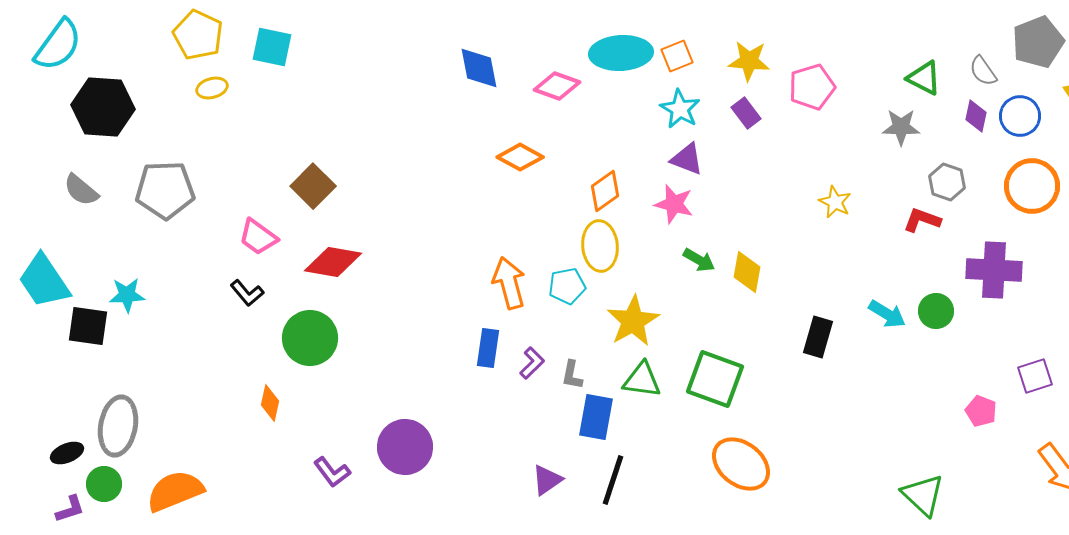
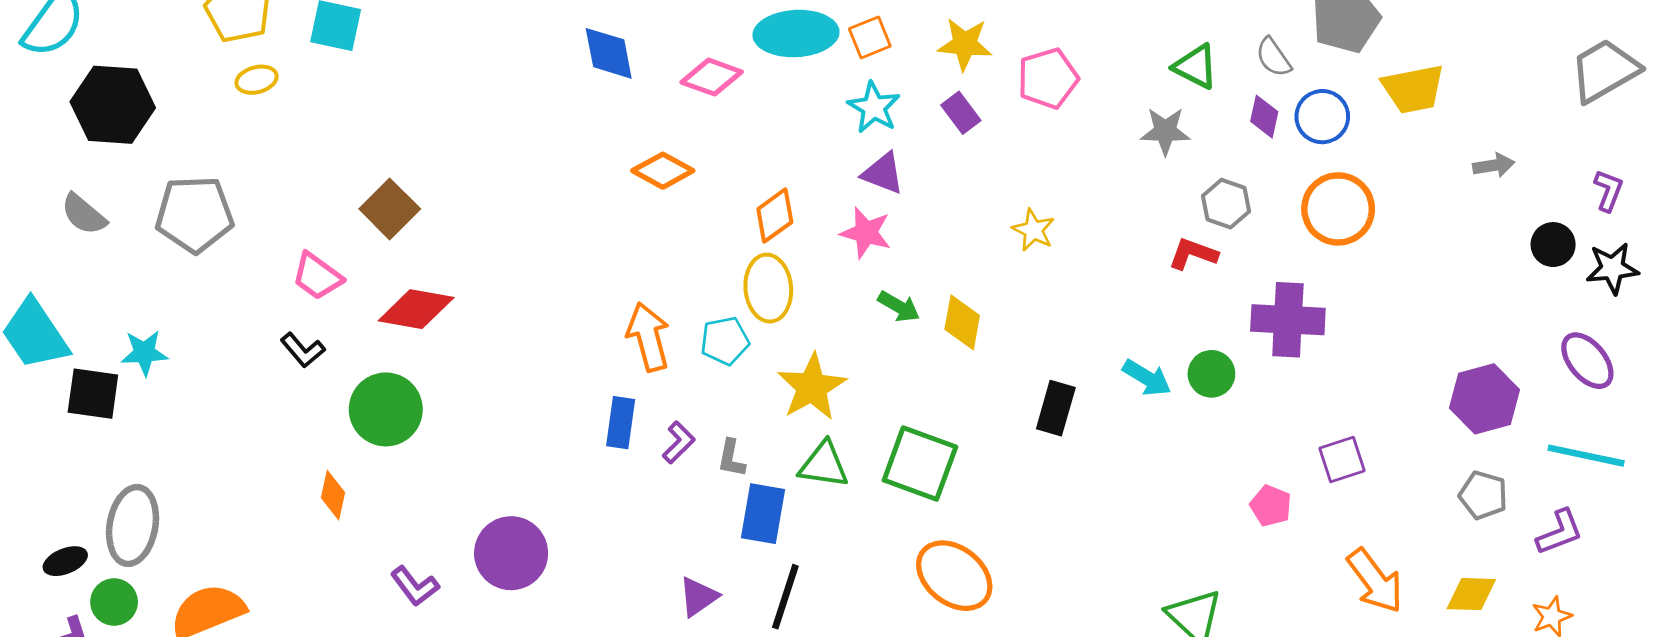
yellow star: (835, 202) -> (1033, 230), moved

